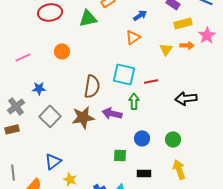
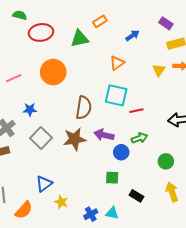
orange triangle: (133, 37) -> (117, 63), moved
orange circle: (62, 51) -> (53, 72), size x1.6
red line: (151, 81) -> (136, 111), moved
green arrow: (134, 101) -> (139, 138), moved, turned 70
blue circle: (142, 138) -> (121, 152), moved
black rectangle: (144, 173) -> (136, 196), turned 32

